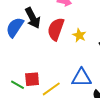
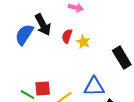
red semicircle: (56, 29) -> (67, 36), size x0.6
yellow star: (79, 35) -> (83, 42), moved

